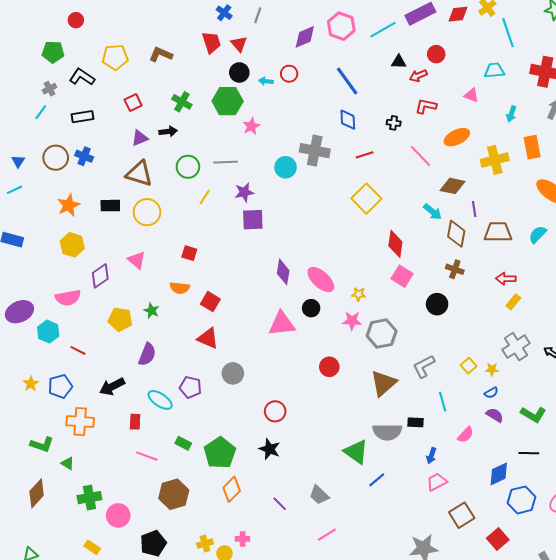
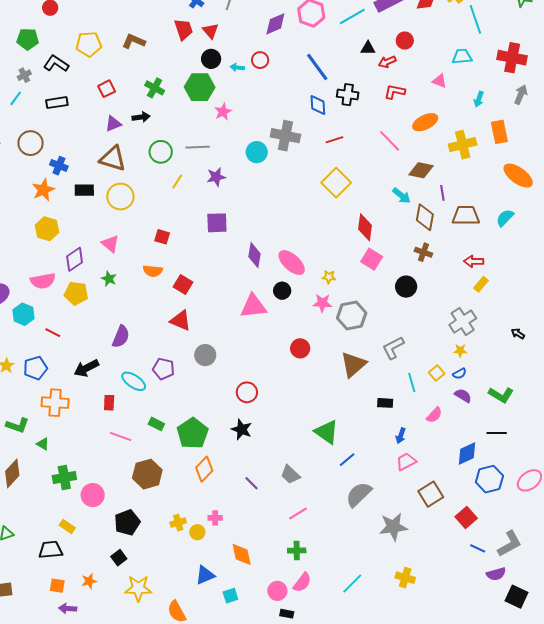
black cross: (394, 123) -> (348, 95), moved, size x1.5
blue cross: (84, 156) -> (59, 166), moved
purple square: (253, 220) -> (217, 223), moved
green star: (152, 311) -> (109, 279), moved
yellow pentagon: (120, 319) -> (76, 293), moved
gray cross: (516, 347) -> (463, 322), moved
yellow square: (469, 366) -> (437, 373), moved
gray semicircle: (387, 432) -> (359, 494), moved, turned 136

